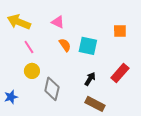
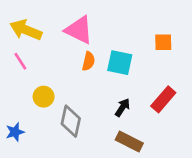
pink triangle: (58, 22) -> (79, 30), size x1.6
orange semicircle: (65, 45) -> (88, 61), turned 48
pink line: (29, 47) -> (20, 61), moved

